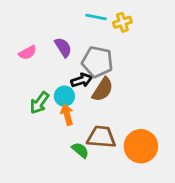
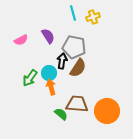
cyan line: (96, 17) -> (73, 13), turned 63
black arrow: (82, 80) -> (62, 61), turned -63

